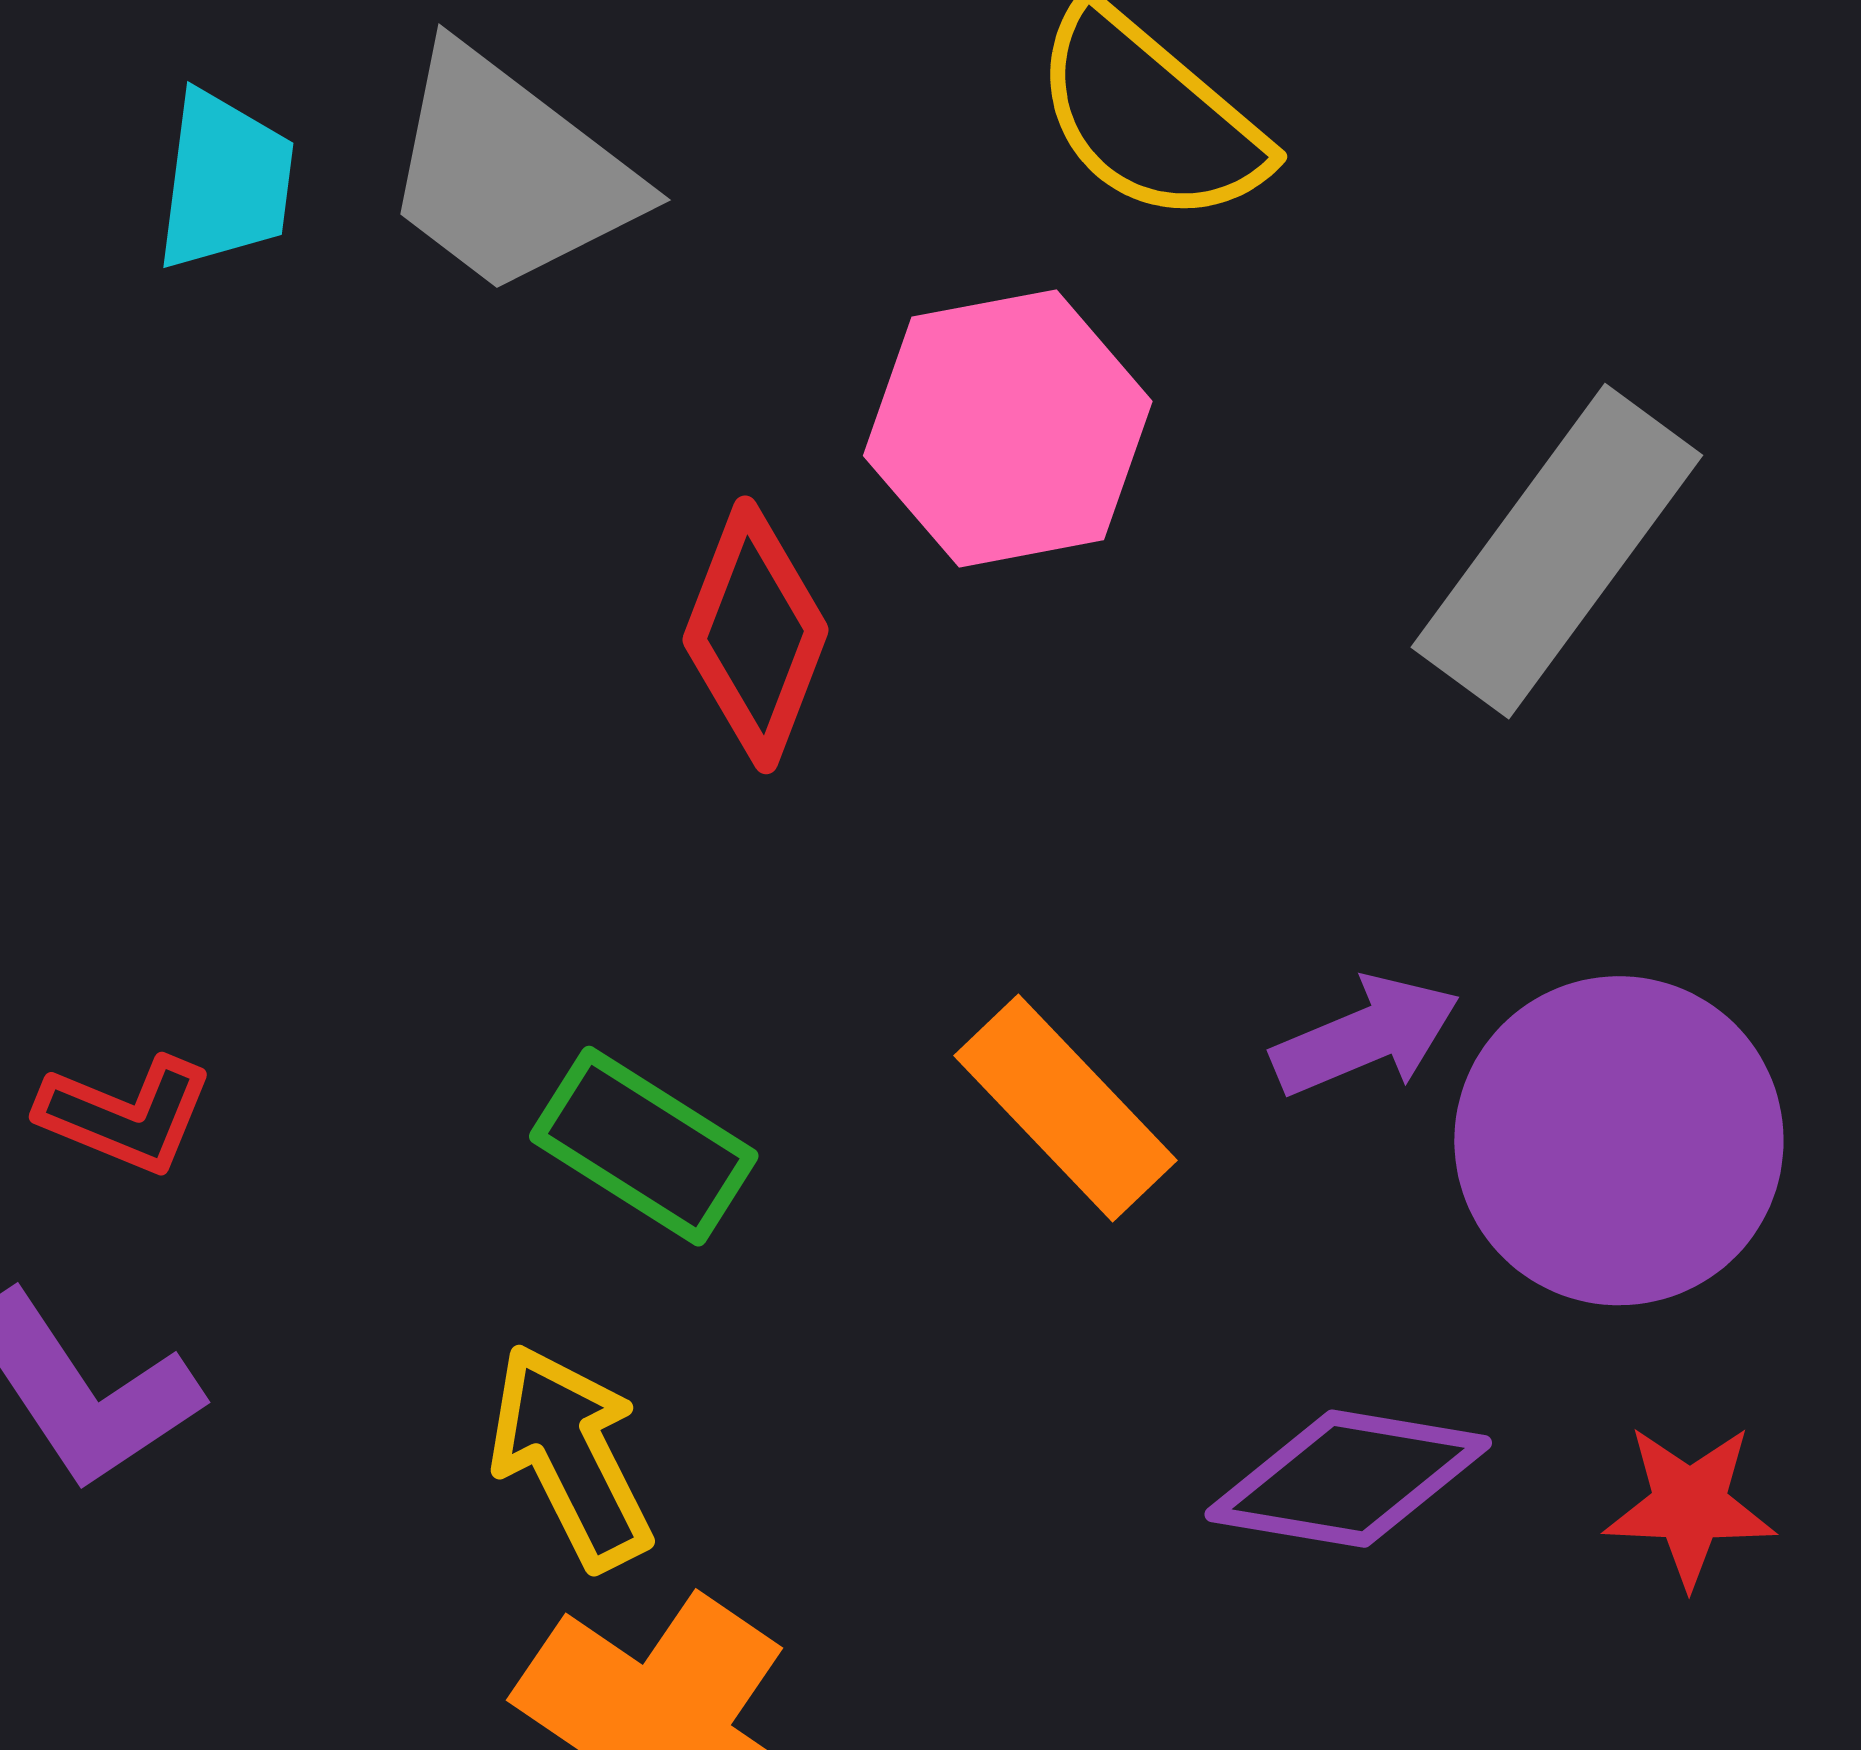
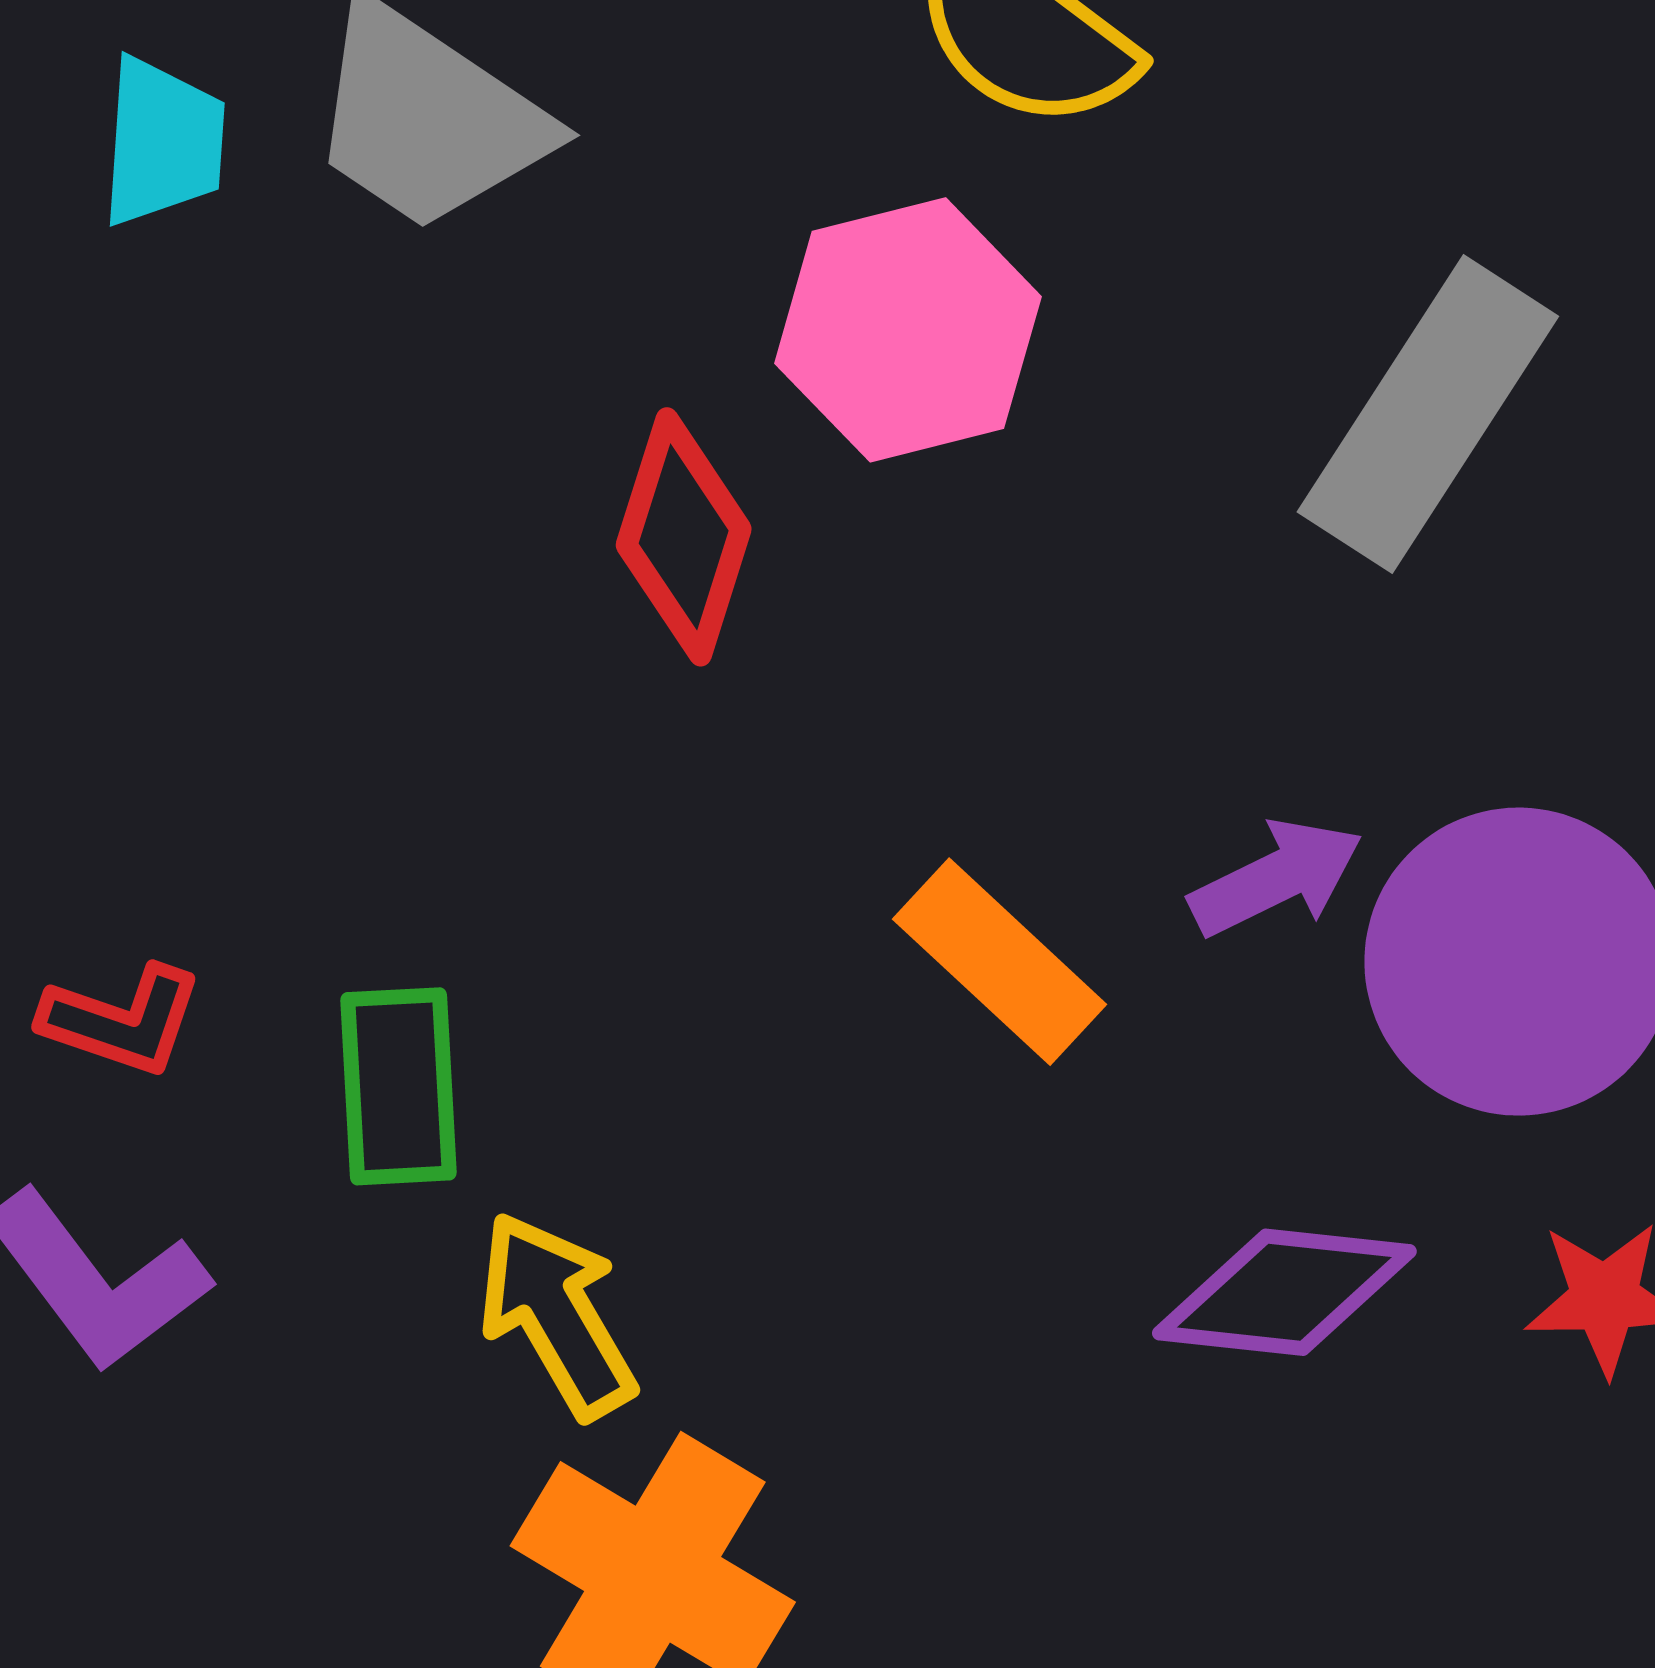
green rectangle: (644, 1146) -> (398, 1086), moved, turned 58

